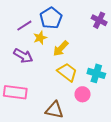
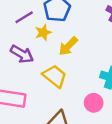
yellow trapezoid: (67, 72) -> (55, 76), moved

